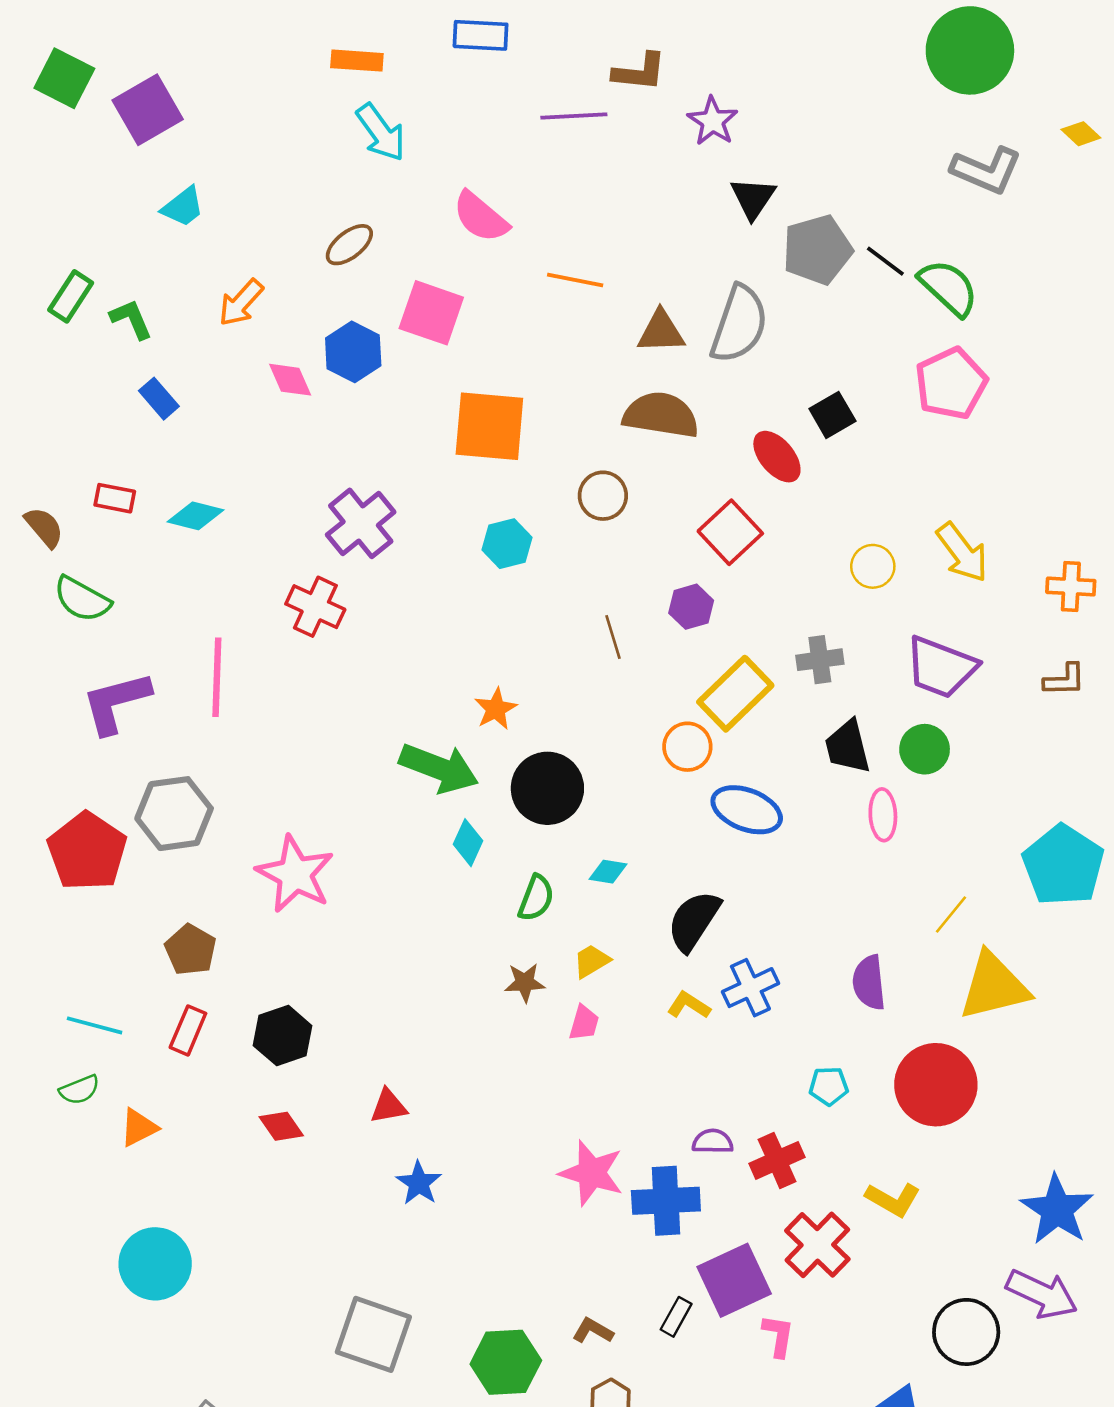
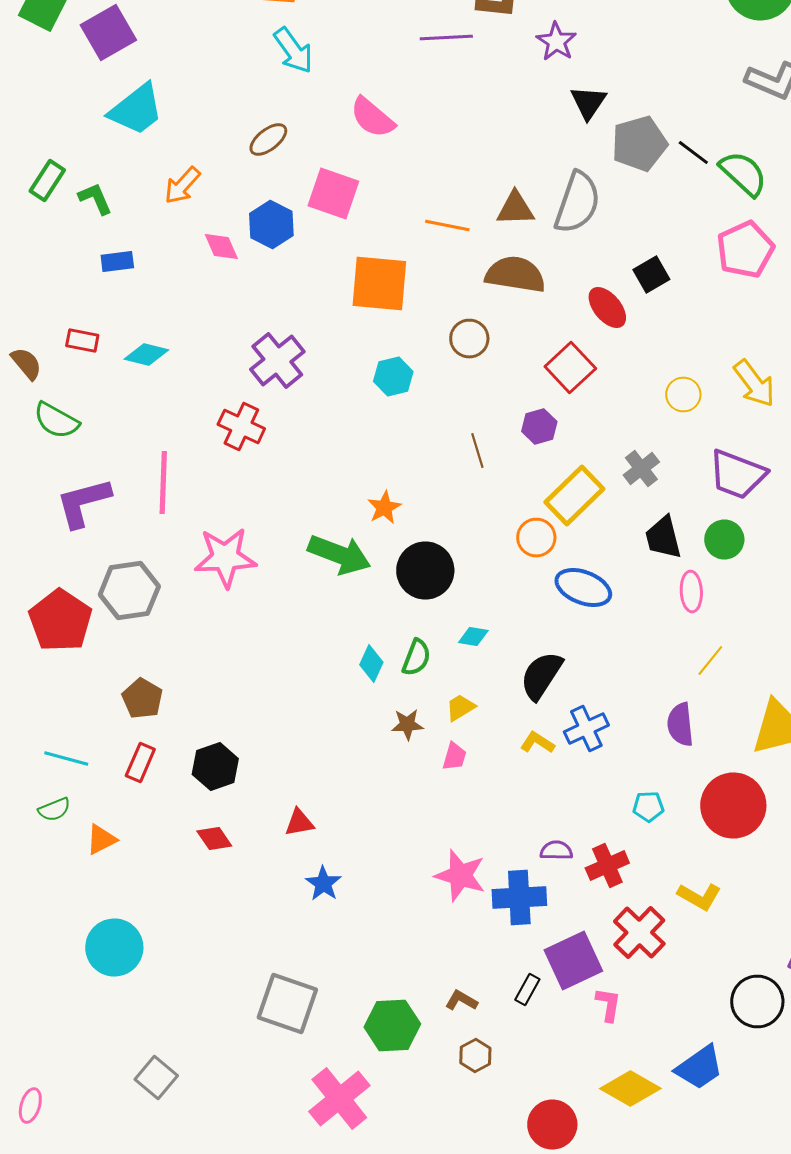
cyan trapezoid: (183, 207) -> (136, 110), size x1.6
orange line: (575, 280) -> (447, 226), moved
blue rectangle: (159, 399) -> (117, 262), turned -56
gray cross: (820, 660) -> (641, 468), turned -30
cyan diamond: (468, 843) -> (371, 664), moved
pink star: (295, 874) -> (225, 558), moved, turned -30
yellow line: (951, 914) -> (710, 660), moved

